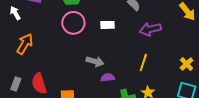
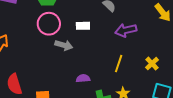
gray arrow: (95, 61) -> (64, 45), moved
yellow cross: (187, 64) -> (152, 64), moved

